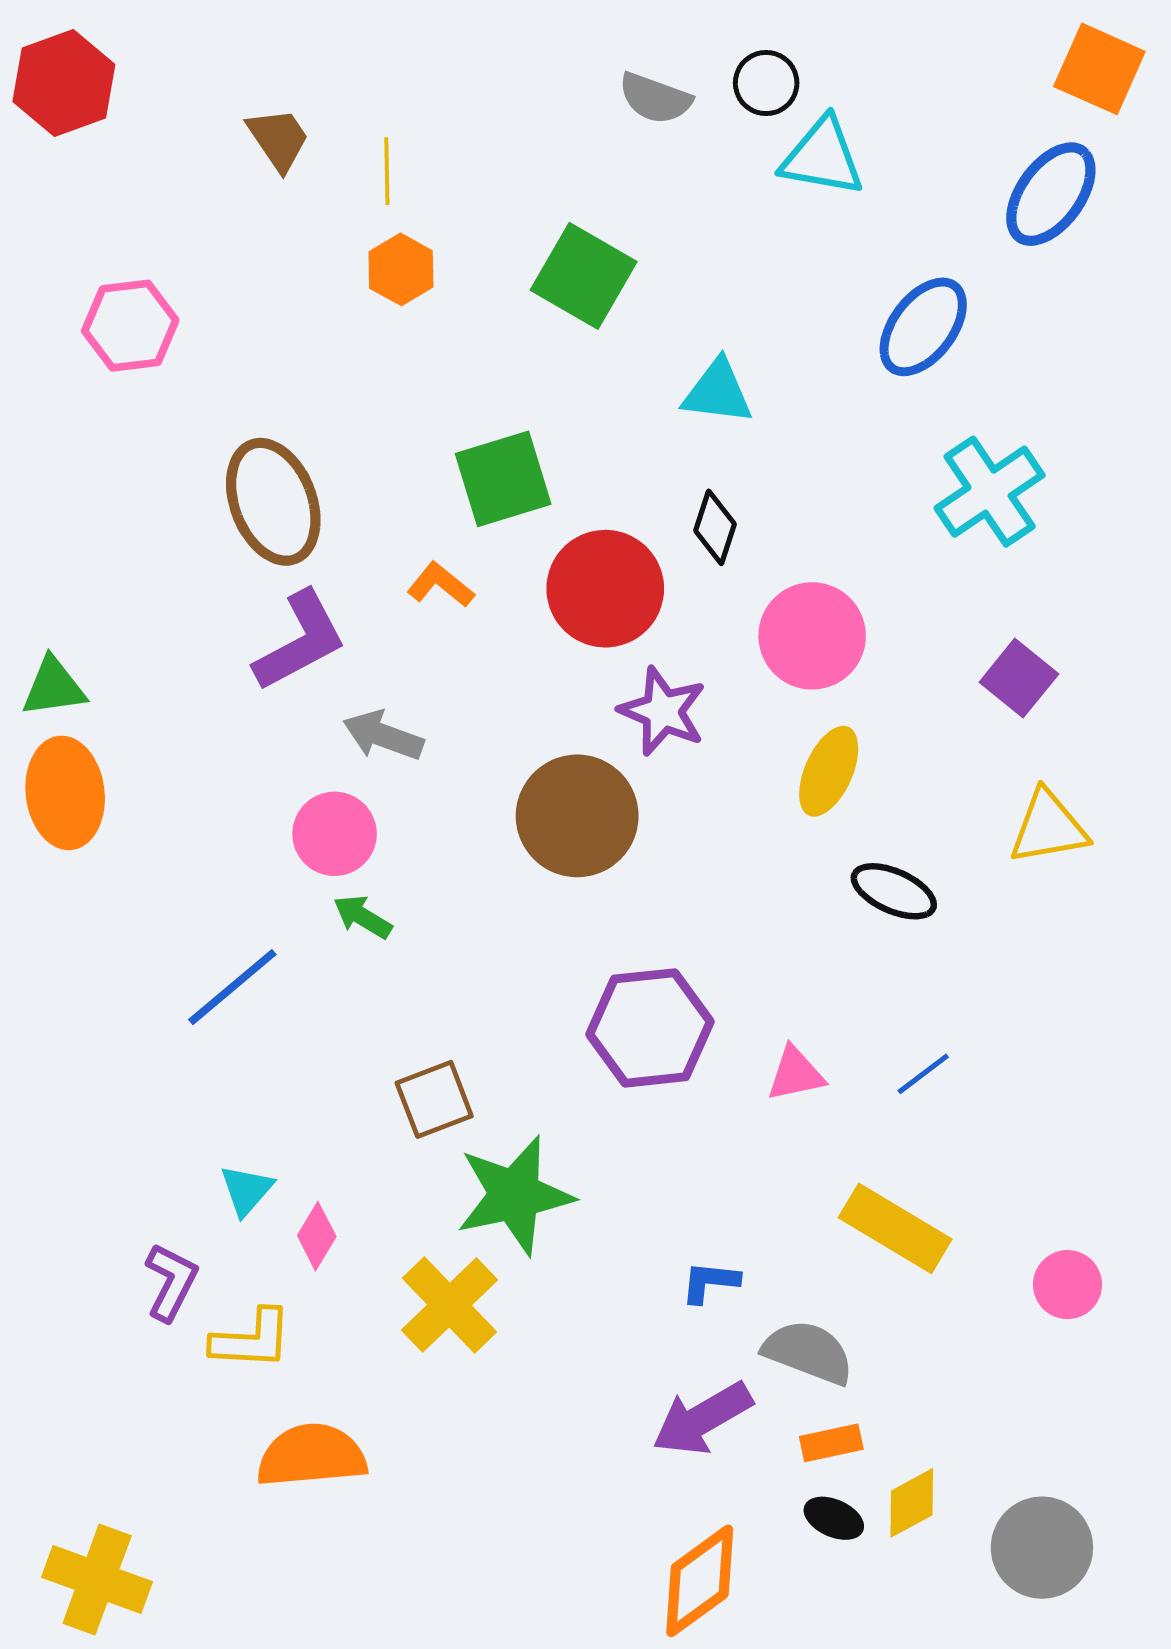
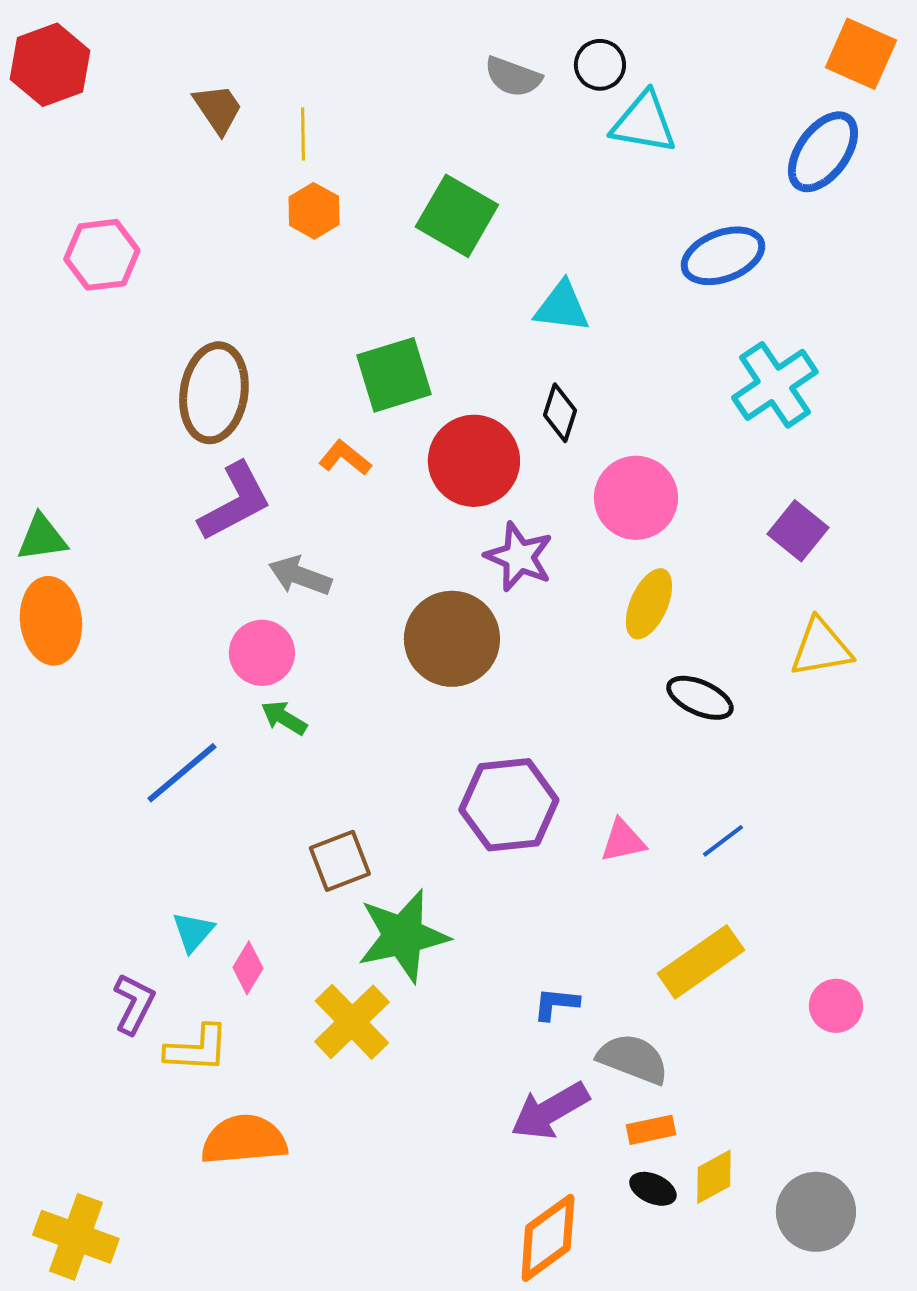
blue ellipse: (923, 327) -> (723, 256), turned 32
brown ellipse: (273, 502) -> (214, 393), turned 30
yellow rectangle: (895, 1228) -> (701, 962), turned -66

